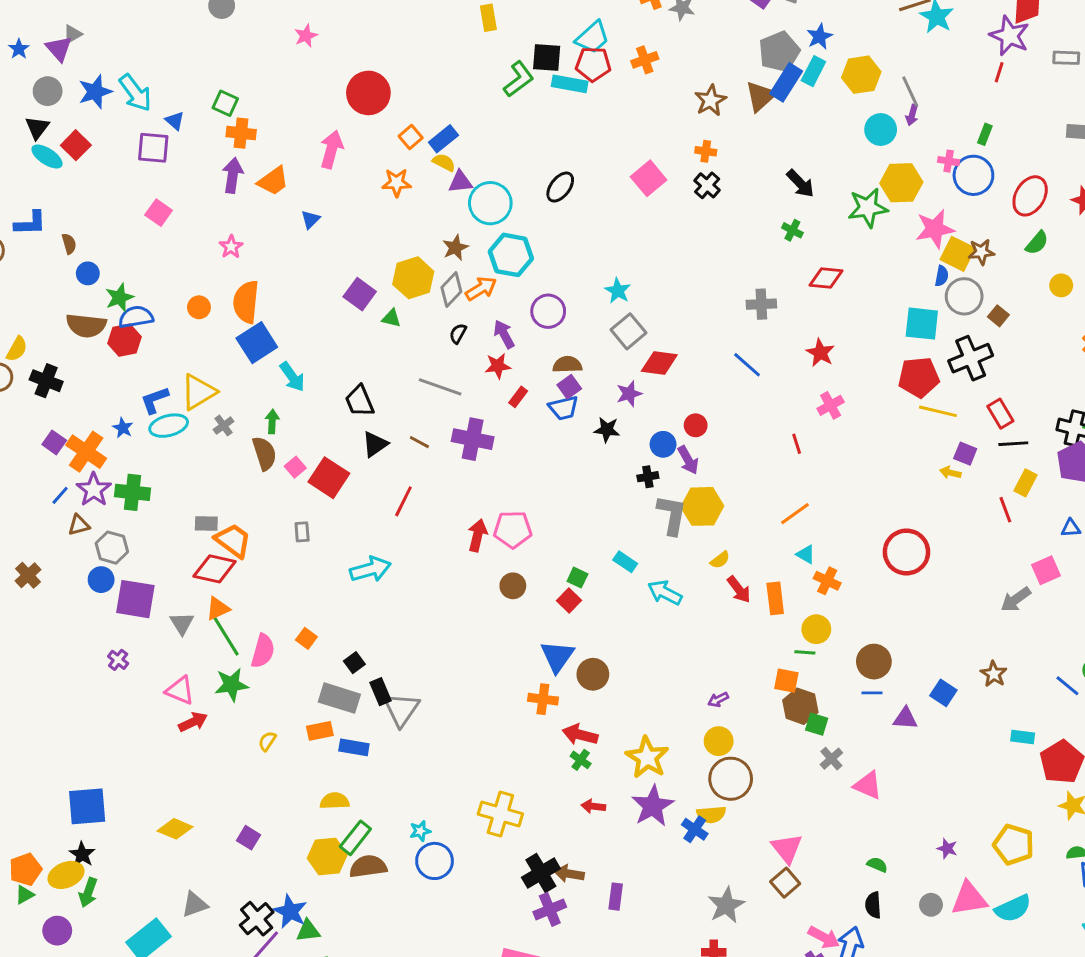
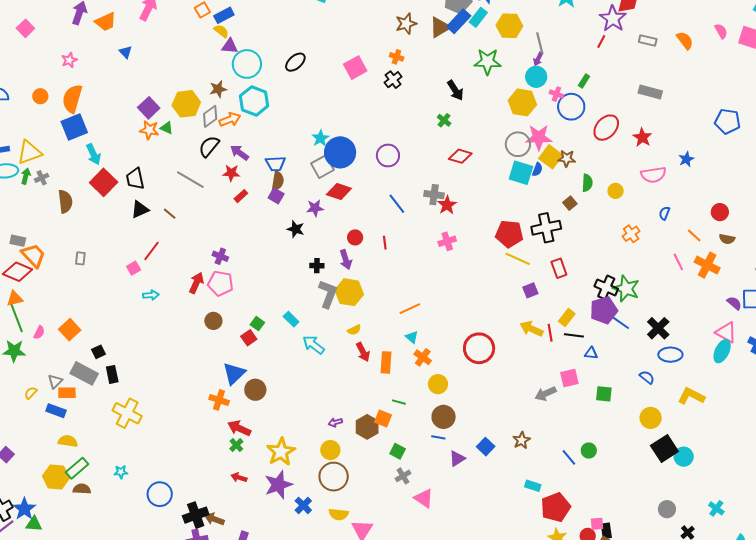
cyan circle: (881, 130) -> (536, 77), moved
orange star: (397, 183) -> (149, 130), moved
green star: (868, 208) -> (488, 62), moved
blue triangle: (311, 219) -> (125, 52), turned -40
green semicircle: (1037, 243) -> (587, 183), moved, turned -48
gray circle: (964, 296) -> (518, 144), moved
gray cross: (761, 304) -> (434, 195), moved
purple circle: (548, 311) -> (388, 156), moved
cyan square: (922, 324) -> (521, 173), moved
black semicircle: (458, 334) -> (209, 146), size x1.6
purple arrow: (504, 334) -> (239, 153), turned -36
brown semicircle: (567, 365) -> (278, 181), turned 90
purple square: (569, 387) -> (276, 196), turned -35
blue trapezoid: (564, 408) -> (275, 164), moved
green arrow: (272, 422) -> (26, 176), moved
purple cross: (473, 439) -> (220, 256), moved, size x0.6
blue circle: (663, 444) -> (340, 152), moved, size x1.8
red line: (797, 444) -> (385, 243), moved
black line: (1013, 444) -> (574, 335), moved
purple square: (965, 454) -> (530, 290), turned 35
pink square: (295, 467) -> (134, 268), moved
yellow arrow: (950, 473) -> (531, 329), moved, size x1.6
red square: (329, 478) -> (104, 182), moved
cyan arrow: (370, 569) -> (151, 295), moved, size x0.6
yellow circle: (816, 629) -> (438, 384), moved
orange square: (306, 638) -> (70, 330), size x1.5
pink semicircle: (263, 651) -> (39, 332), size x0.6
brown hexagon: (800, 706) -> (367, 427), moved
gray triangle: (401, 709) -> (55, 381), moved, size x0.6
purple triangle: (905, 718) -> (457, 459), turned -48
blue rectangle: (354, 747) -> (56, 411), moved
yellow cross: (500, 814) -> (127, 413), moved
yellow semicircle: (711, 814) -> (339, 514), moved
blue circle: (435, 861) -> (160, 494), moved
brown semicircle: (368, 866) -> (82, 489), size x0.7

